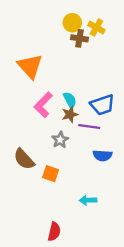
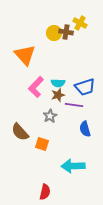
yellow circle: (72, 23) -> (54, 33), moved
cyan semicircle: (70, 100) -> (58, 83), turned 120
blue semicircle: (102, 155) -> (85, 129), turned 70
cyan arrow: (88, 200) -> (73, 166), size x1.6

